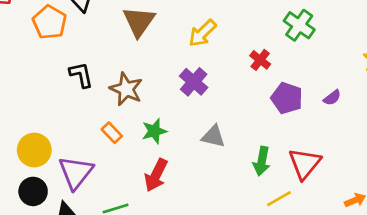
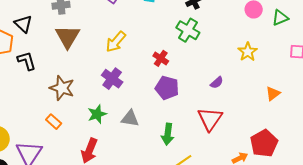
black L-shape: (81, 75) -> (27, 61), moved
purple pentagon: (287, 98) -> (167, 88), moved
green star: (154, 131) -> (97, 114), moved
red triangle: (305, 164) -> (210, 119), moved

